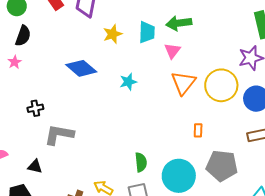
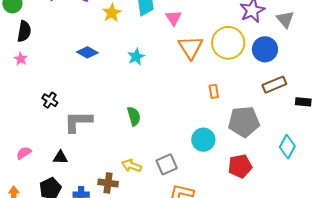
blue diamond: (81, 68) -> (87, 52), size x0.7
black cross: (35, 108) -> (50, 100), turned -35
green semicircle: (141, 162) -> (134, 116), moved
cyan circle: (179, 176) -> (203, 140), size x0.7

